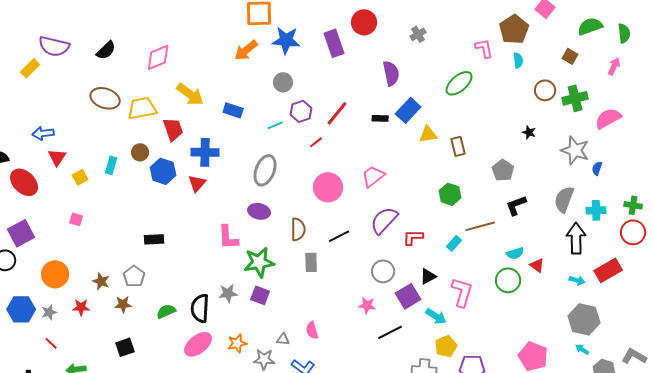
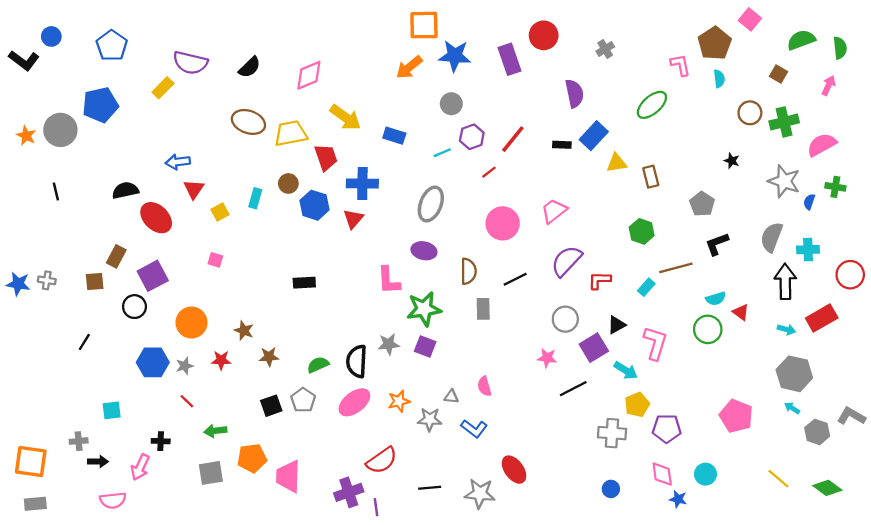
green cross: (633, 205) -> (835, 187), moved
gray pentagon: (134, 276) -> (303, 400), moved

